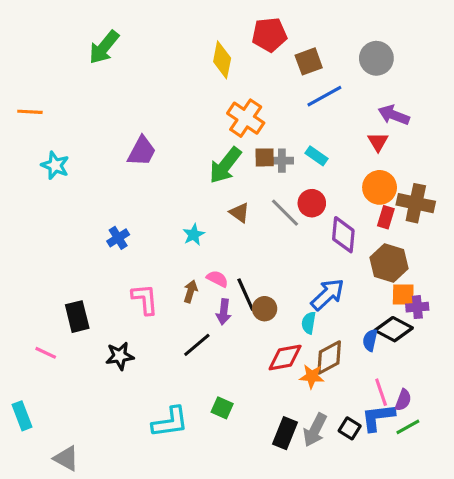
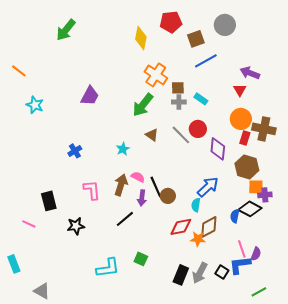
gray circle: (376, 58) -> (225, 25), moved
orange line: (30, 112) -> (19, 71), turned 35
brown square: (265, 157) -> (178, 88), moved
brown arrow: (191, 291) -> (121, 185), size x1.5
green line: (408, 427) -> (259, 292), moved

